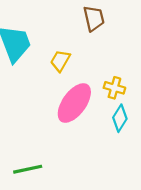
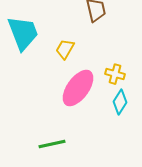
green line: (28, 169) -> (52, 144), moved

